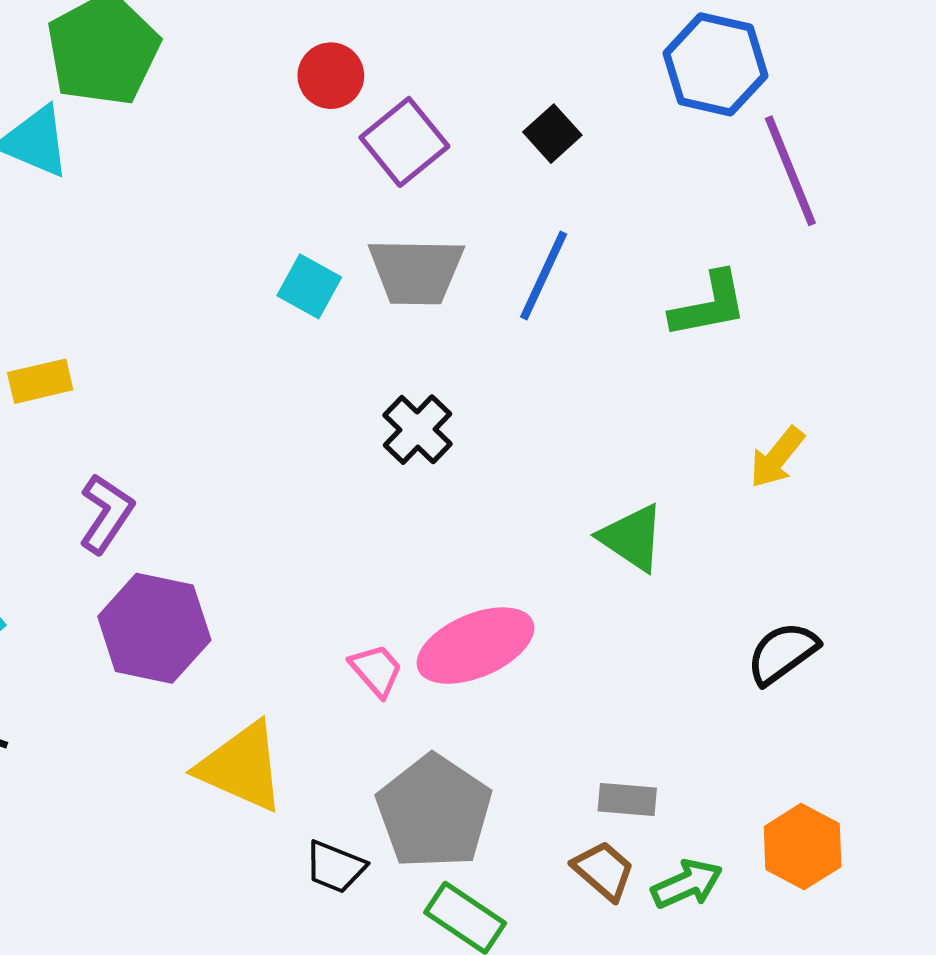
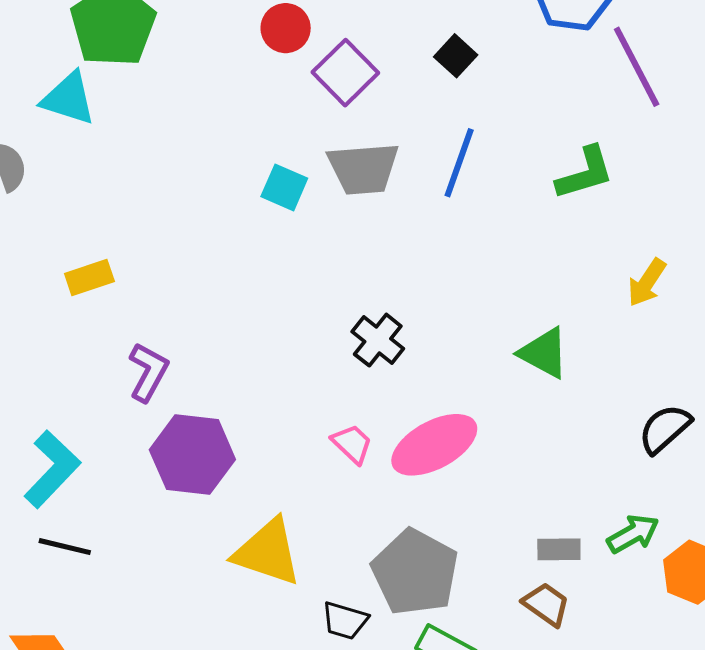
black cross: (417, 430) -> (378, 340), moved
pink trapezoid: (376, 670) -> (352, 444), moved
green arrow: (687, 884) -> (633, 534), moved

